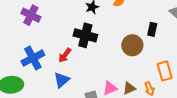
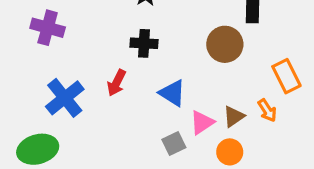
black cross: (85, 35) -> (144, 43), size x0.7
blue triangle: (62, 80) -> (172, 93), moved, turned -36

